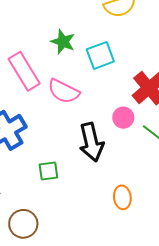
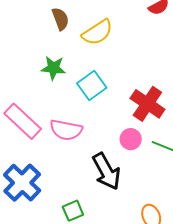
green star: (63, 42) -> (53, 68), moved

